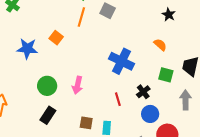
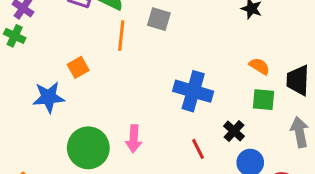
orange square: (56, 38) -> (78, 67), moved, turned 32
orange semicircle: (160, 45) -> (259, 66), moved
green circle: (47, 86) -> (88, 148), size x1.4

